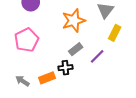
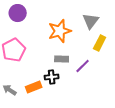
gray rectangle: (76, 49) -> (62, 59), turned 40

